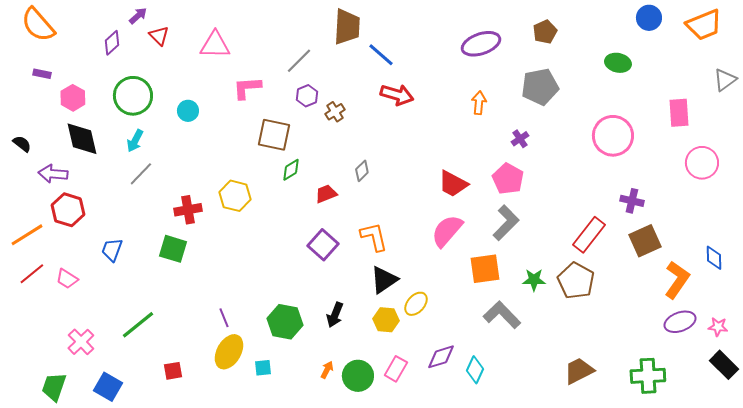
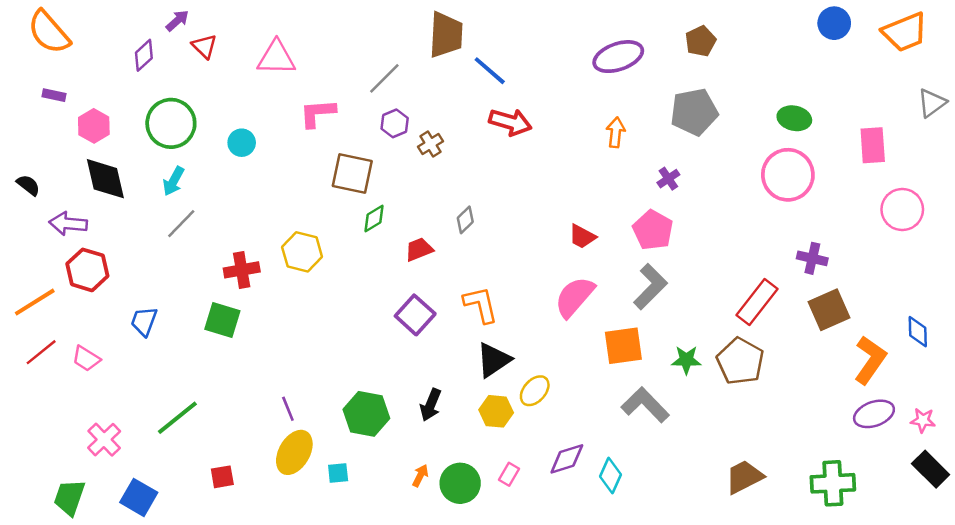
green ellipse: (618, 63) -> (794, 118), moved
red trapezoid: (453, 184) -> (582, 236), size x0.7
pink rectangle: (396, 369) -> (509, 474), size x0.7

